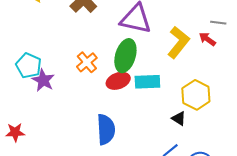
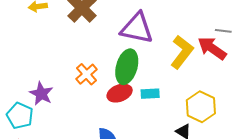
red arrow: (207, 39) -> (212, 48), size x1.6
cyan pentagon: (28, 66) -> (20, 116), moved
cyan rectangle: (147, 82) -> (150, 94), size x0.7

